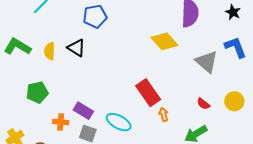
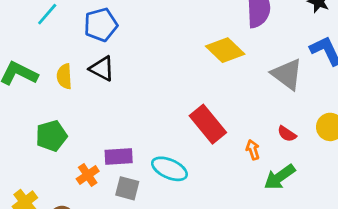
blue pentagon: (95, 16) -> (101, 25), moved
purple rectangle: (83, 111) -> (119, 156), turned -30
orange arrow: (164, 114) -> (253, 150), moved
orange cross: (61, 122) -> (88, 175), turned -35

